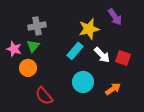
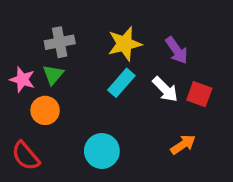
purple arrow: (115, 17) -> (177, 50), moved
yellow star: (89, 29) -> (125, 44), moved
cyan circle: (83, 82) -> (102, 151), moved
red semicircle: (44, 96) -> (26, 156), moved

